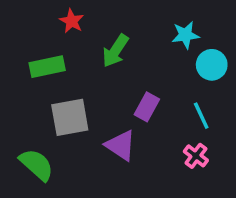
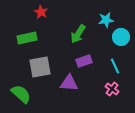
green arrow: (115, 51) -> (78, 34), moved
purple rectangle: (147, 107) -> (84, 61), turned 42
purple triangle: (121, 145) -> (69, 83), turned -30

